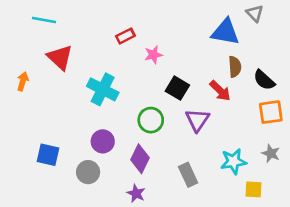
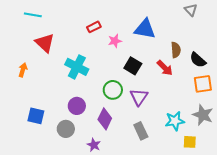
blue triangle: (225, 32) -> (145, 29), moved
orange arrow: (23, 81) -> (23, 70), moved
purple triangle: (197, 120) -> (139, 97), moved
gray star: (271, 153) -> (203, 115), size x1.5
purple star: (136, 193) -> (94, 145), moved

